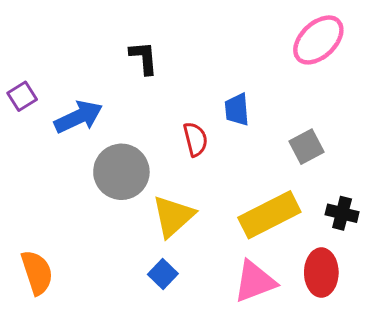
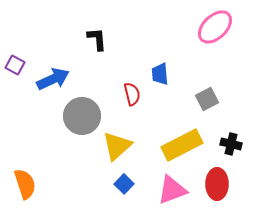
purple square: (22, 96) -> (15, 65), turned -30
blue square: (163, 274) -> (124, 184), moved

